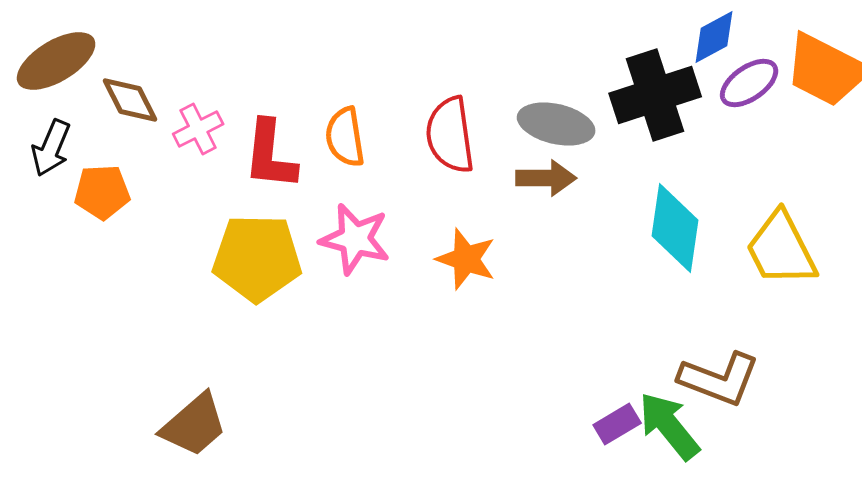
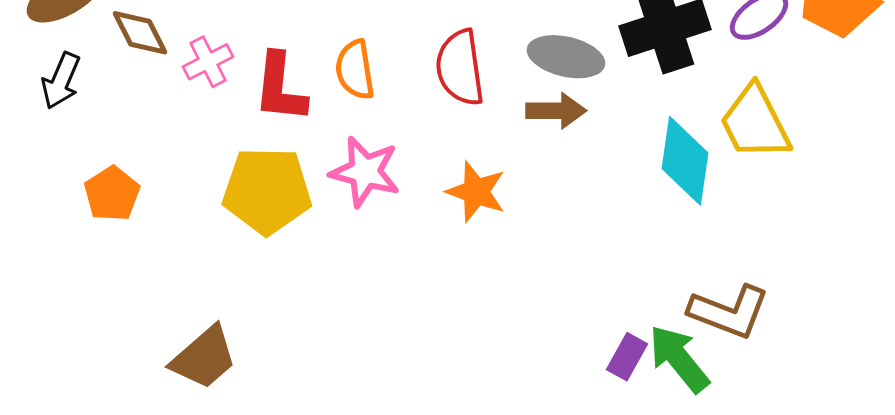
orange pentagon: (102, 192) -> (112, 194), moved, turned -30
yellow trapezoid: (781, 249) -> (755, 123), moved
purple rectangle: (617, 424) -> (627, 357), turned -30

